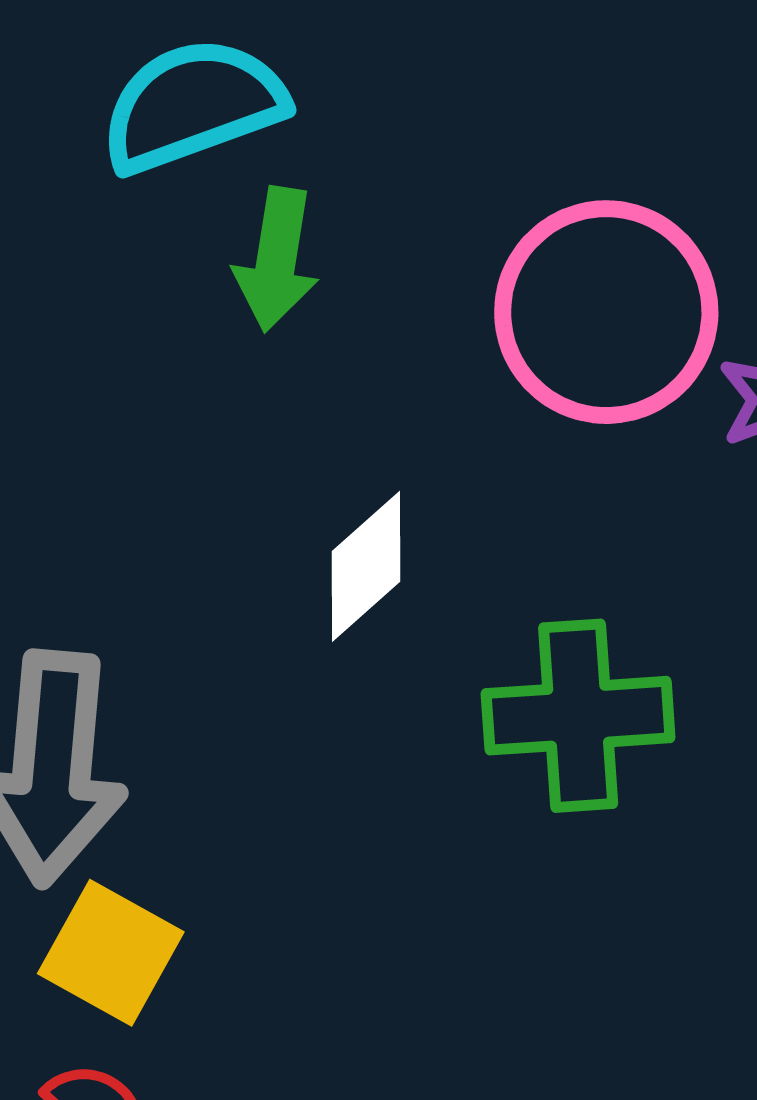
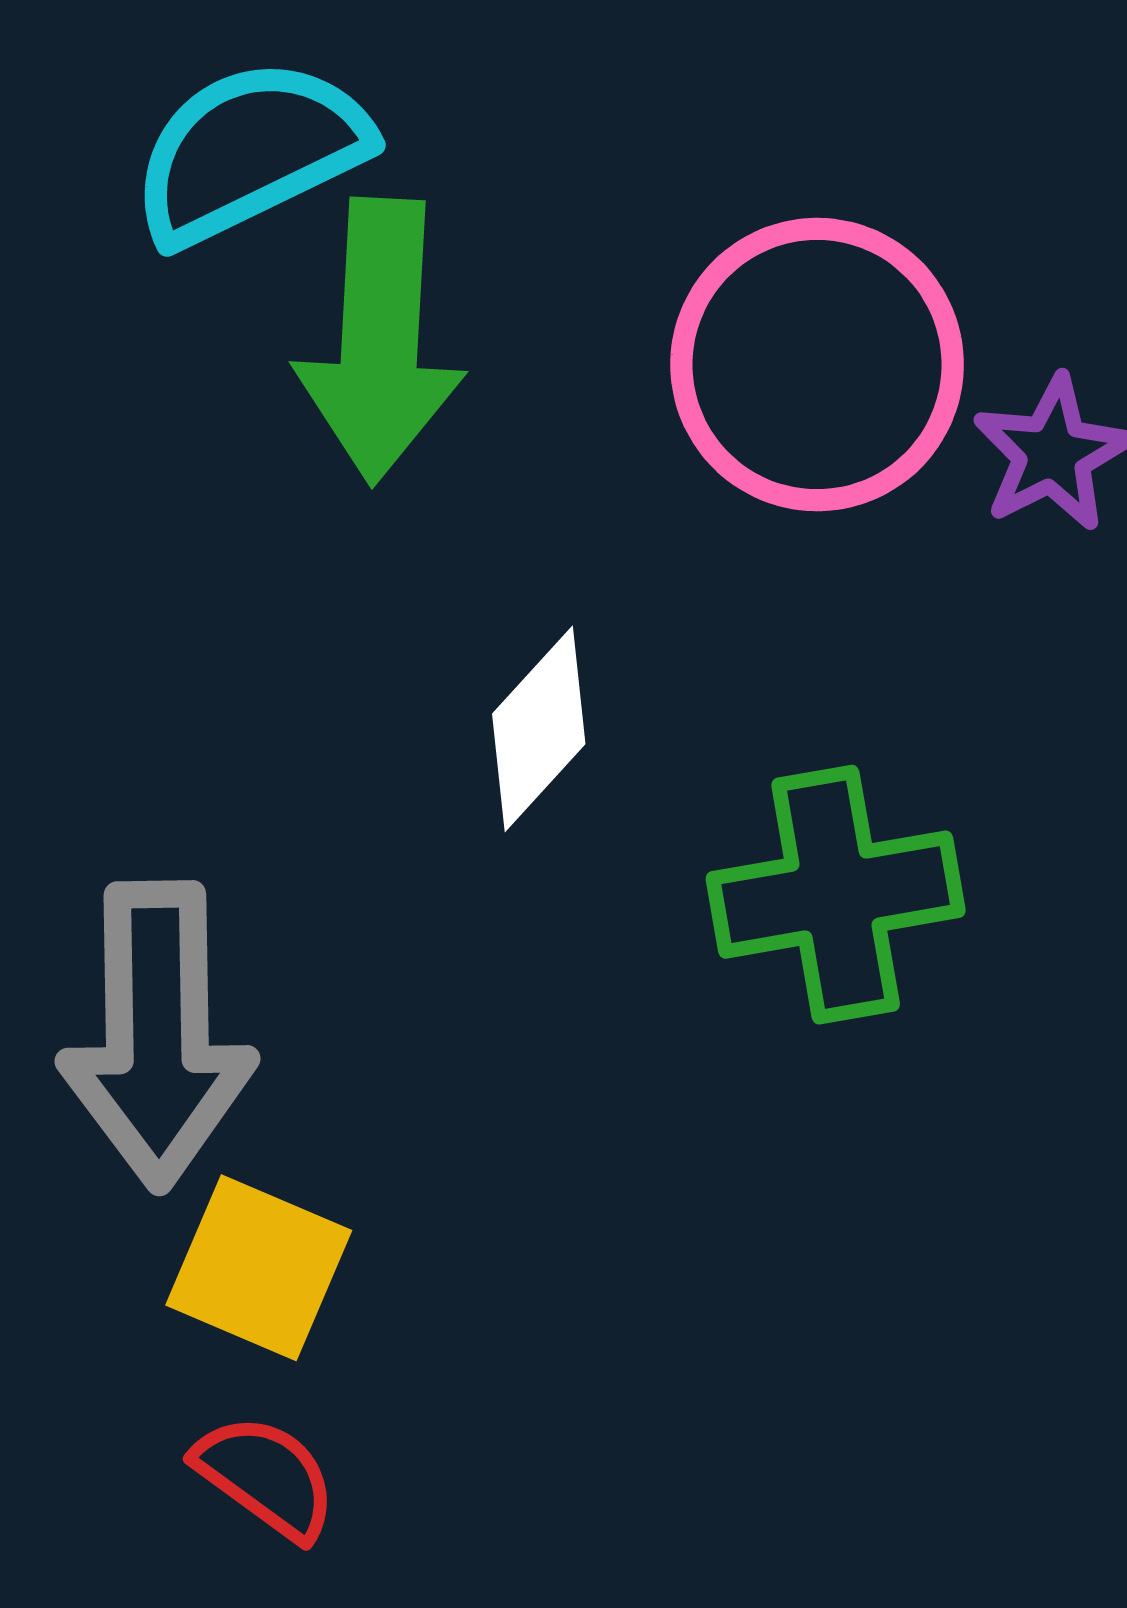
green arrow: (276, 259) -> (380, 341), size x1.5

